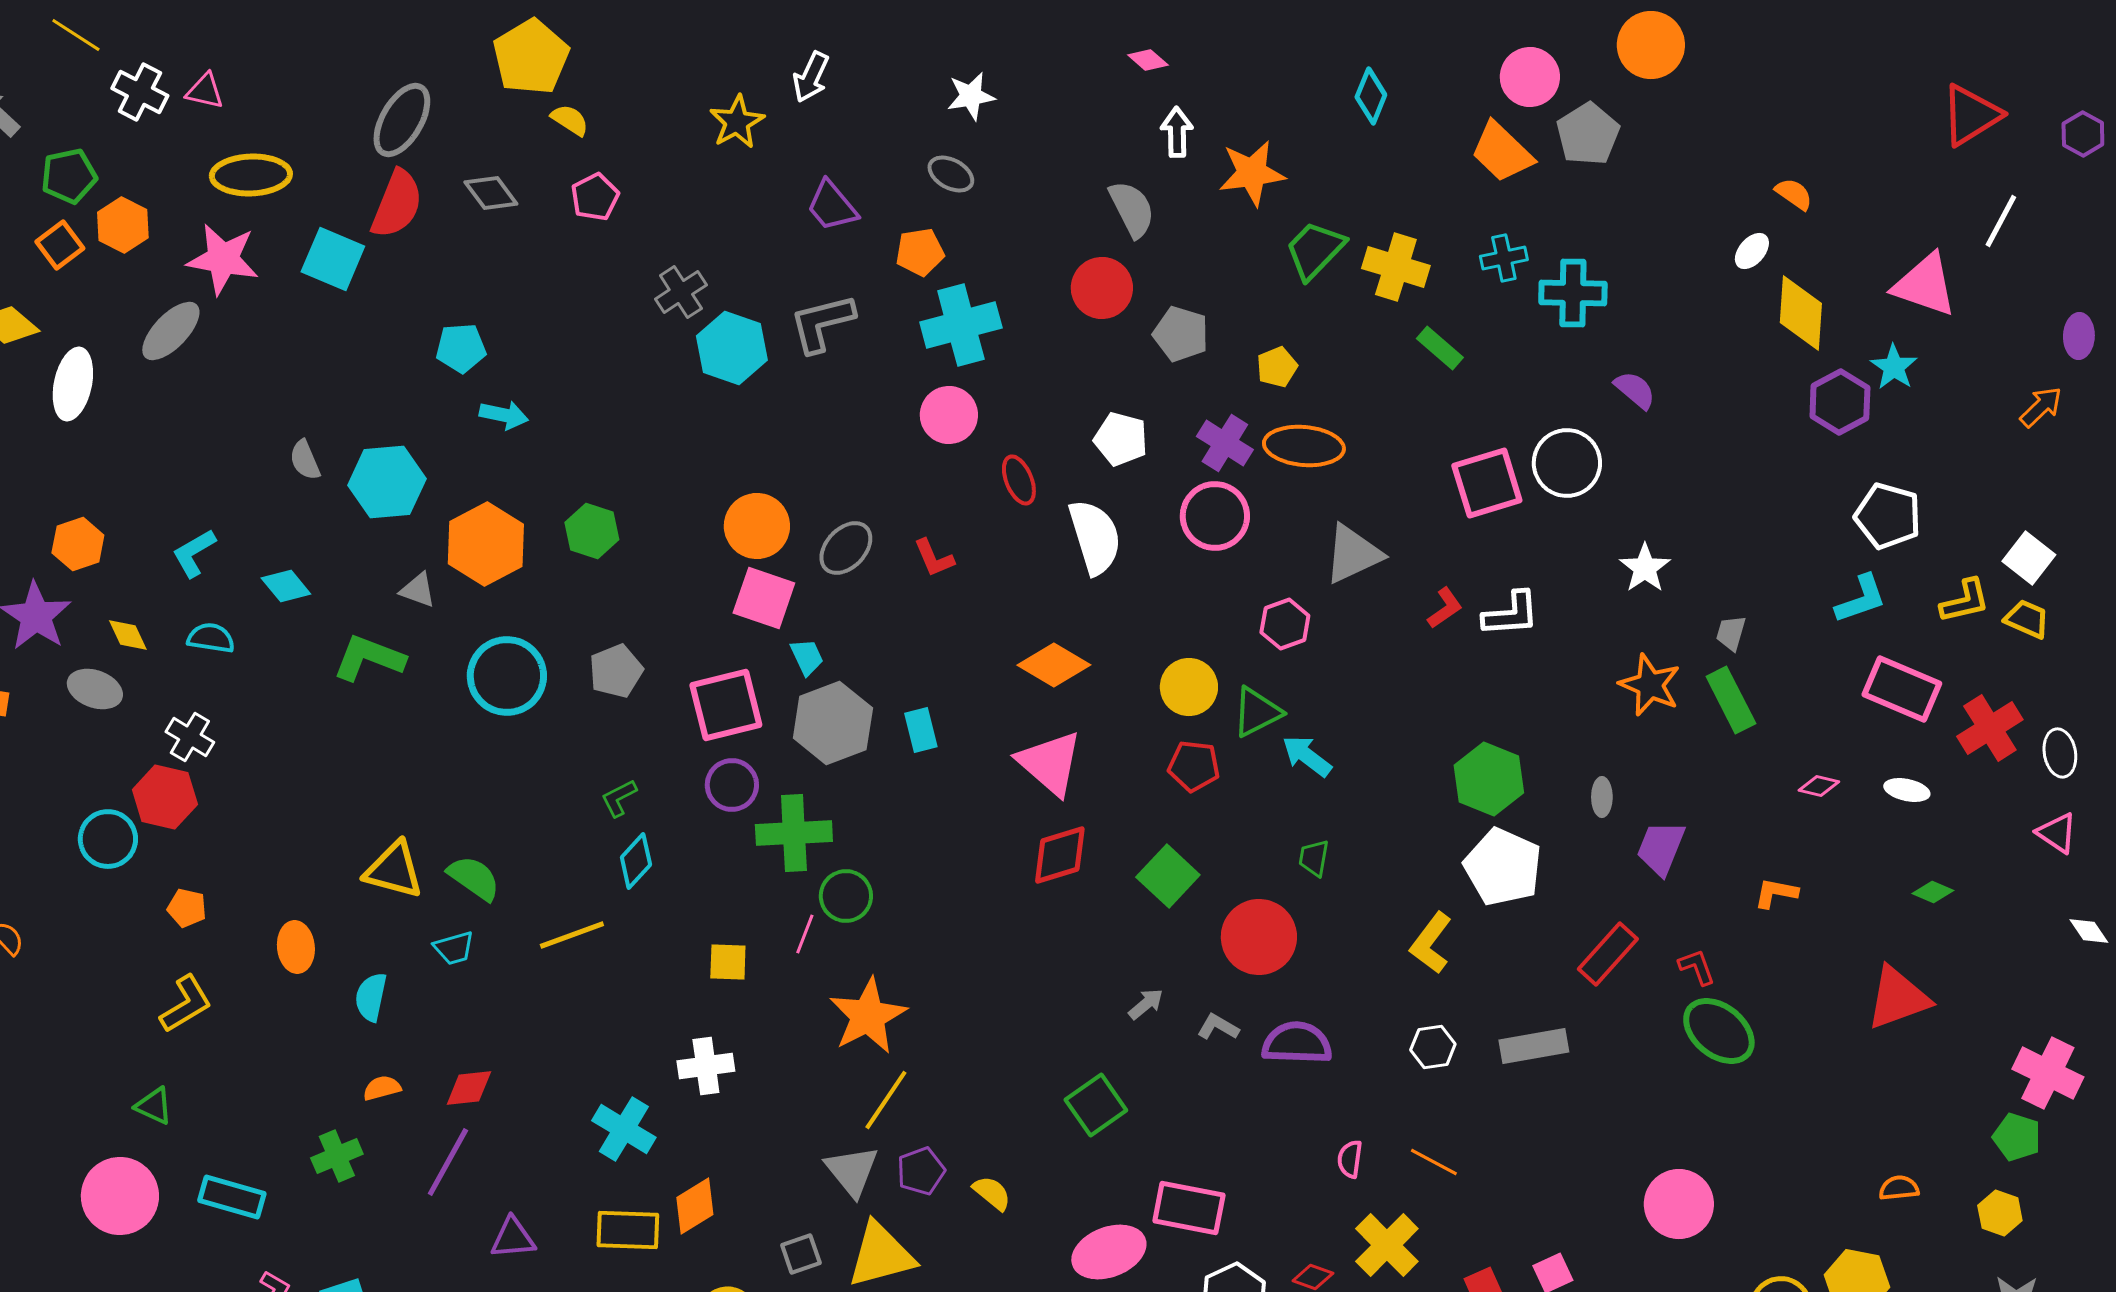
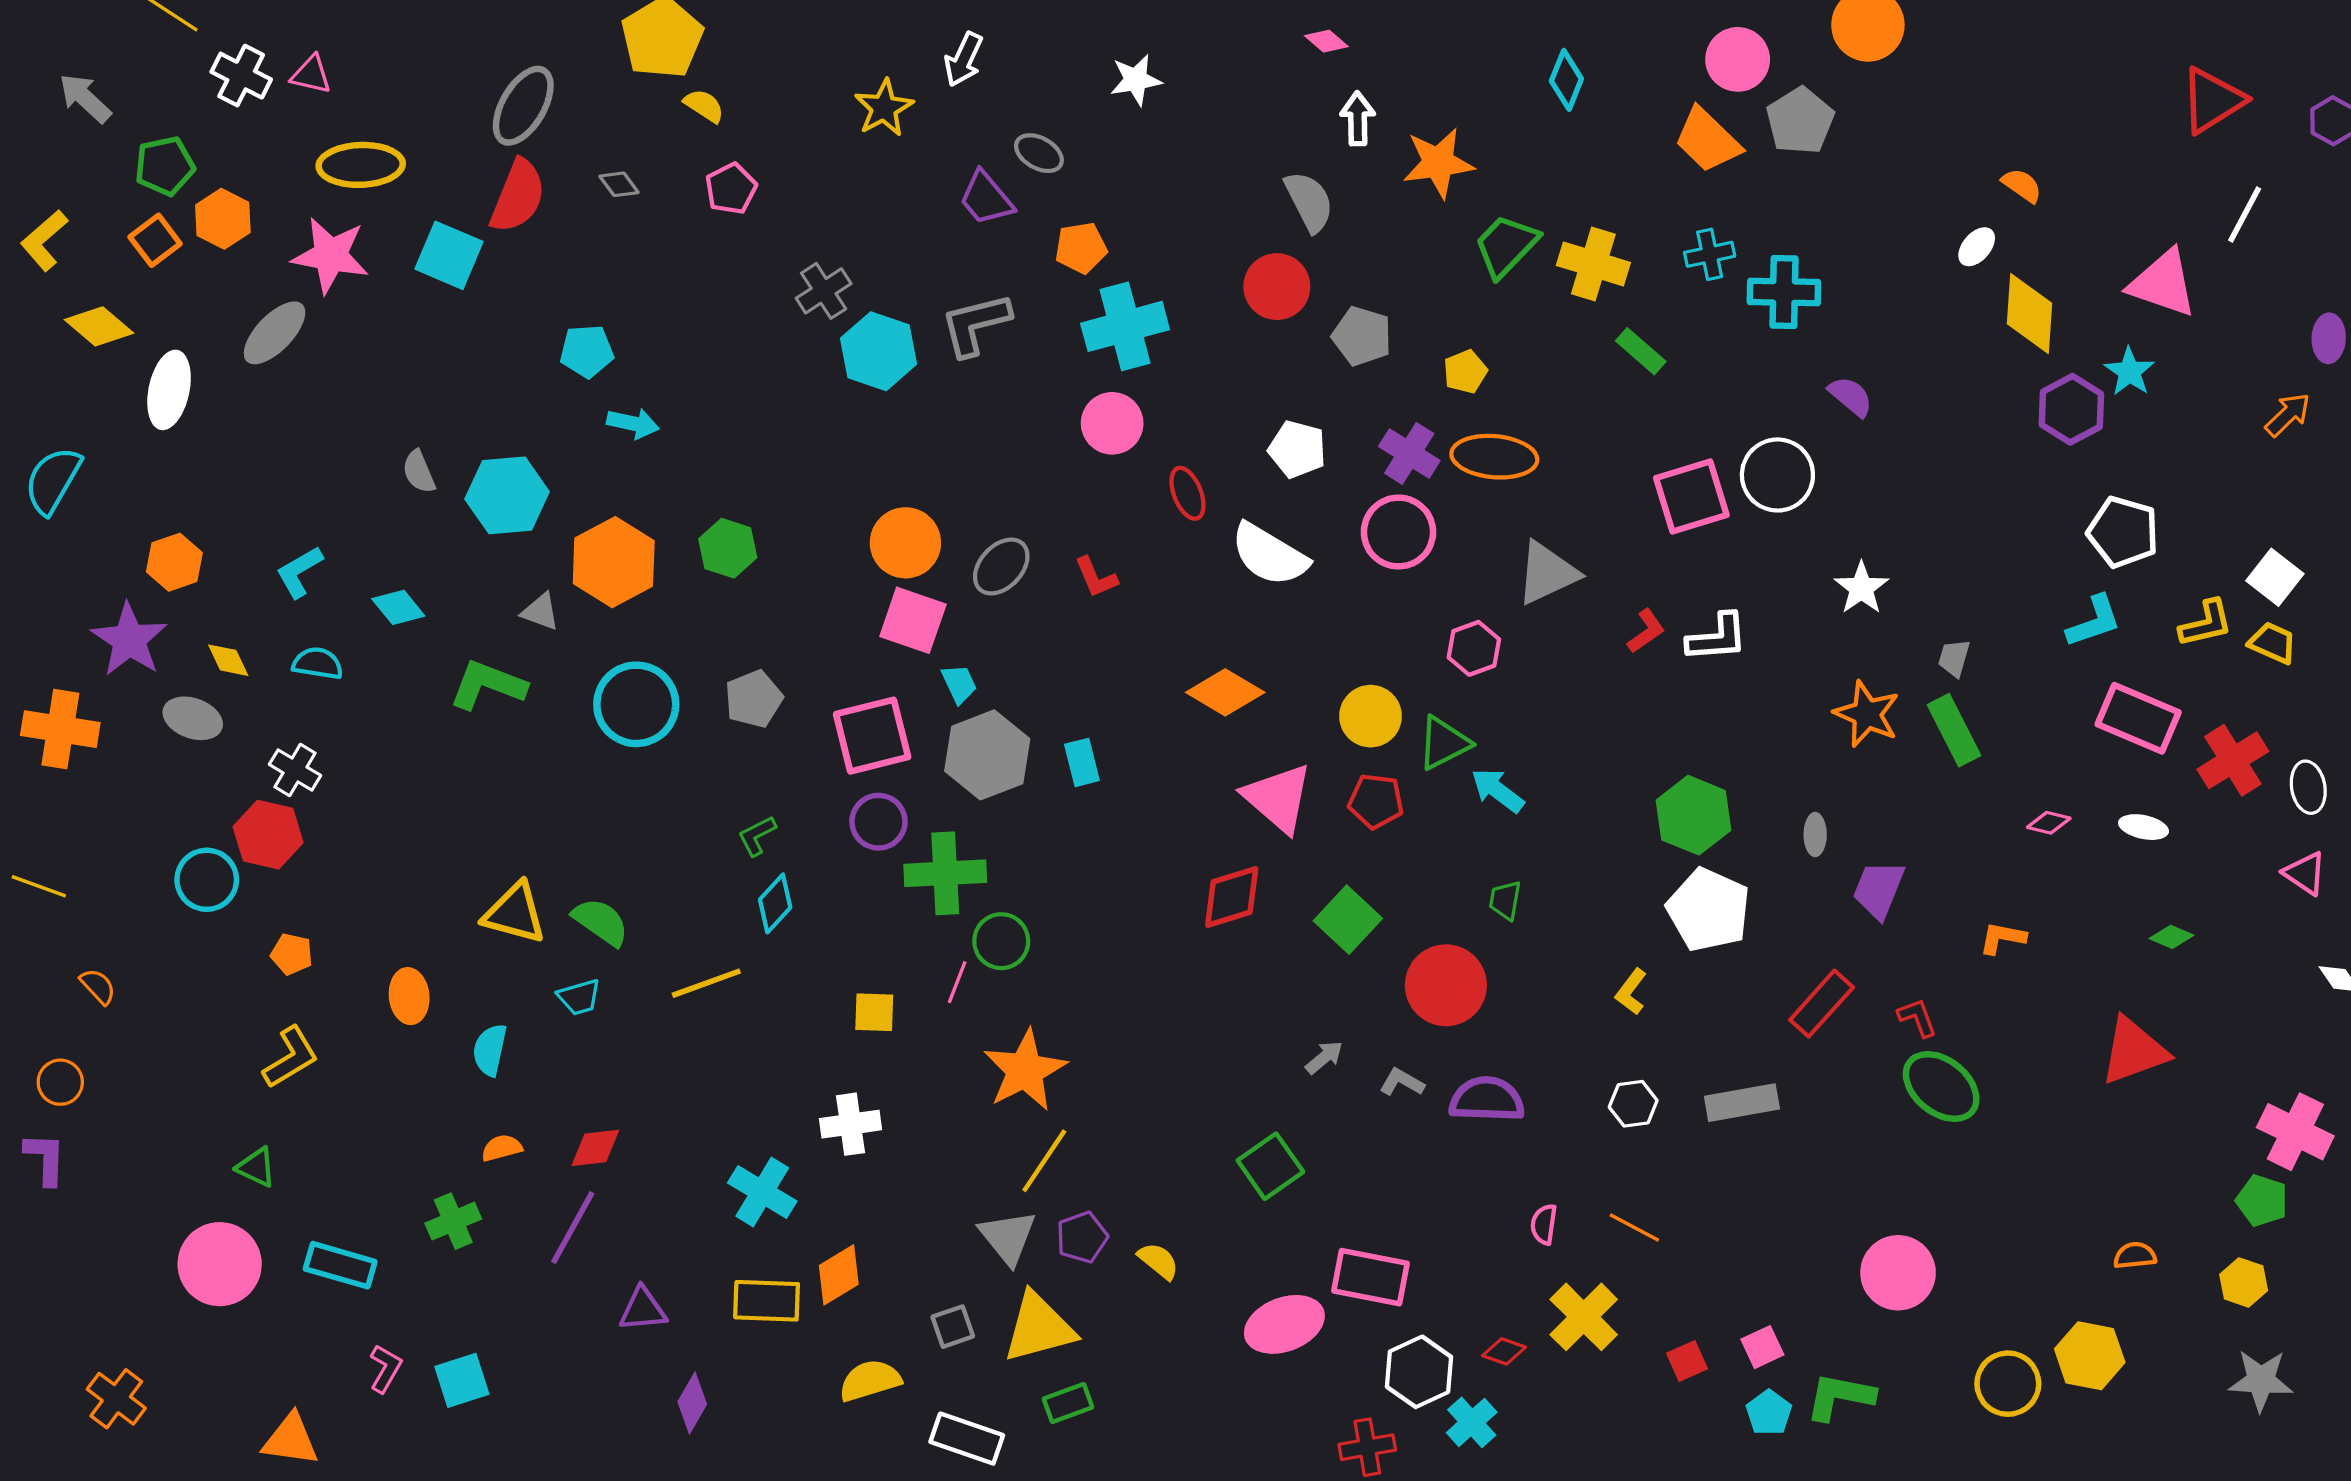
gray ellipse: (951, 174) -> (1039, 153), moved
gray diamond: (491, 193) -> (619, 184), size x0.7
white semicircle: (1095, 537) -> (1269, 555), turned 138
pink triangle: (1050, 763) -> (1278, 798), moved
yellow L-shape: (1431, 943) -> (1631, 992), size x0.7

